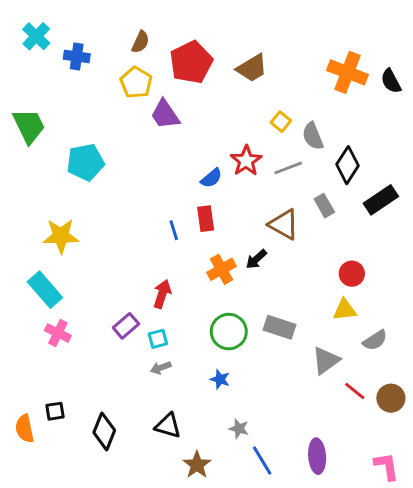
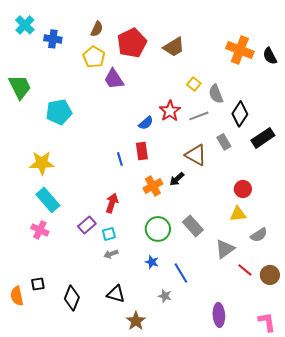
cyan rectangle: (45, 290) -> (48, 200), moved
gray rectangle: (279, 327) -> (193, 226), turned 30
blue line: (262, 460) -> (181, 273), moved

